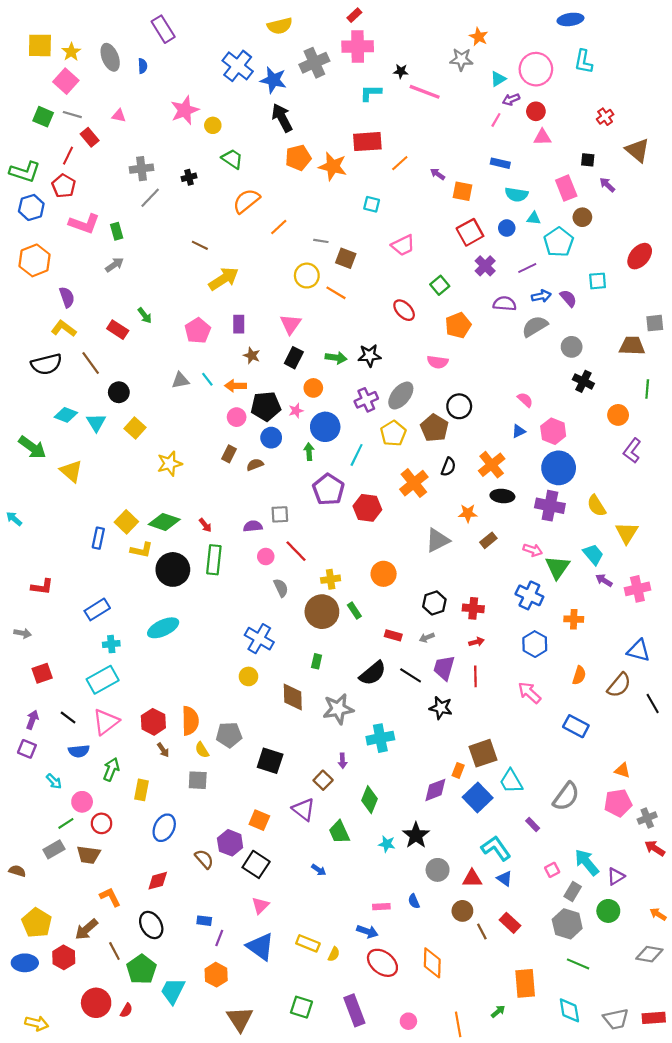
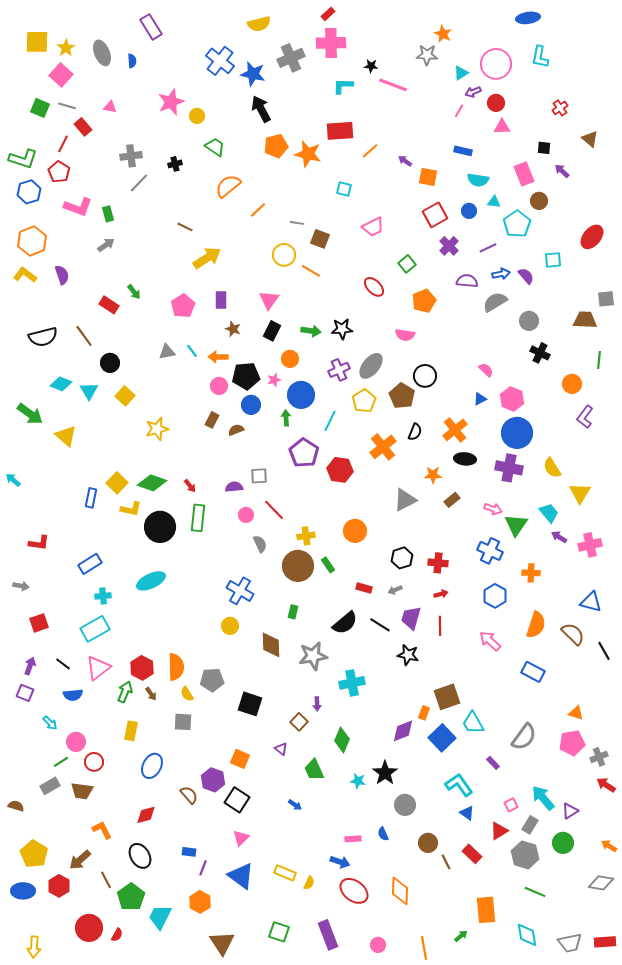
brown triangle: (637, 150) -> (590, 139), size x0.7
yellow L-shape: (64, 329) -> (25, 275), moved
orange semicircle: (579, 675) -> (536, 625), size x1.5
brown semicircle: (619, 685) -> (573, 634), turned -85
green arrow: (111, 769) -> (125, 692), moved
purple triangle: (304, 809) -> (281, 749), size x0.6
red triangle: (472, 879) -> (499, 831), moved, turned -30
yellow arrow: (37, 1023) -> (34, 947), turned 80

